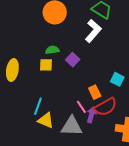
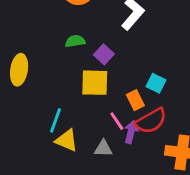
yellow square: (46, 65) -> (95, 83), moved, size x1.5
cyan square: (117, 79) -> (156, 83), moved
gray triangle: (72, 126) -> (103, 148), size x0.6

